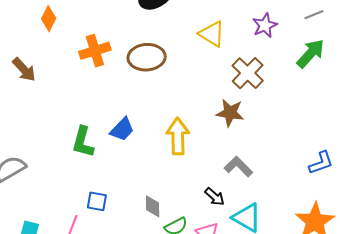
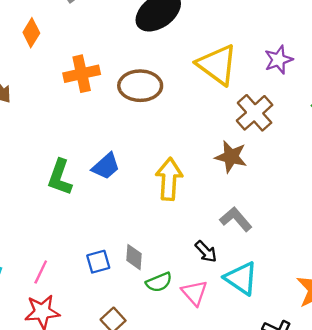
yellow triangle: (212, 34) -> (217, 65), size x1.4
blue square: (97, 201) -> (98, 262), moved, turned -30

